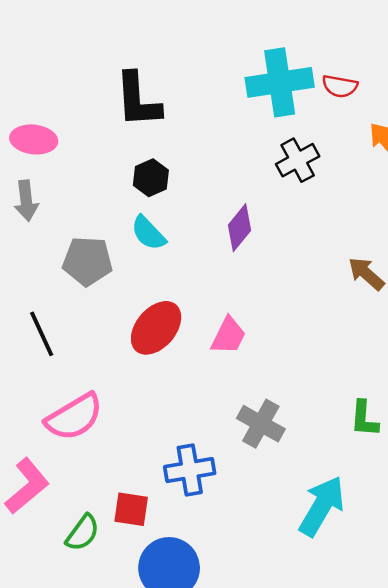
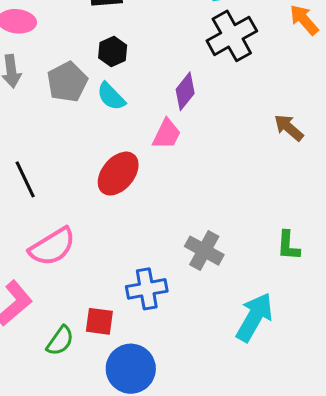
black cross: (298, 160) -> (232, 36), size x1.4
gray pentagon: (87, 261) -> (67, 82), moved, turned -30
pink trapezoid: (228, 336) -> (167, 134), moved

